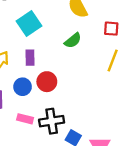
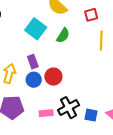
cyan square: (29, 23) -> (36, 29), moved
blue circle: (23, 87) -> (34, 80), moved

